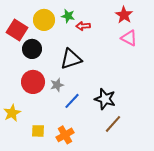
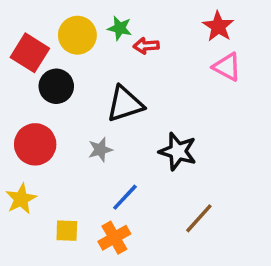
red circle: (33, 82) -> (35, 144), moved
black star: (105, 99) -> (178, 151), moved
blue line: (72, 101) -> (125, 197), moved

